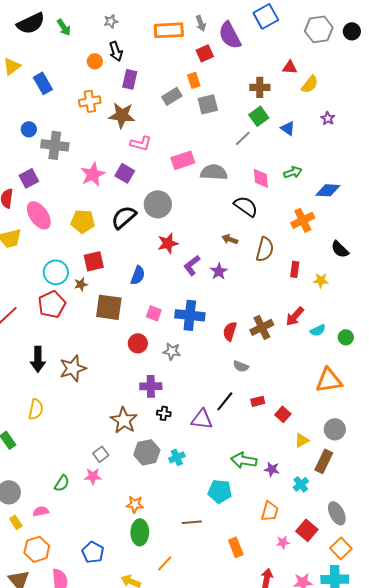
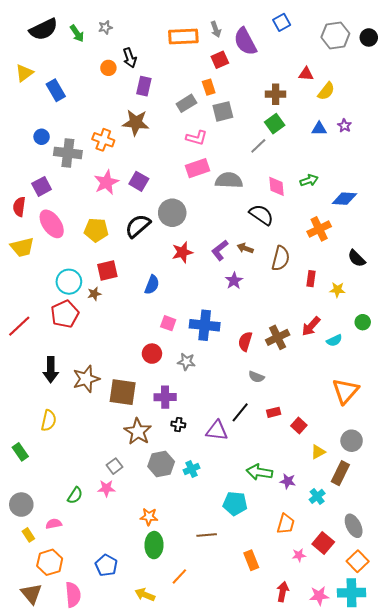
blue square: (266, 16) -> (282, 22), size x0.7
gray star: (111, 21) -> (105, 27), moved
orange cross: (90, 101) -> (103, 140), moved, turned 30
blue triangle: (288, 128) -> (319, 129), moved, turned -35
pink L-shape: (141, 143) -> (197, 138), moved
purple L-shape: (192, 265) -> (220, 250), moved
brown square: (109, 307) -> (123, 392), moved
green circle: (346, 337) -> (363, 322), moved
orange triangle: (329, 380) -> (345, 391), turned -40

